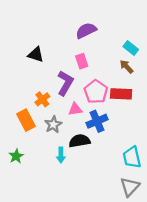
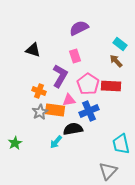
orange cross: (42, 99) -> (39, 91), turned -32
orange rectangle: (26, 120) -> (55, 110), moved, turned -54
gray star: (53, 124) -> (40, 112), moved
cyan arrow: (61, 155) -> (56, 142), turned 40
gray triangle: (130, 187) -> (108, 171), moved

